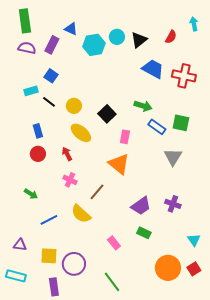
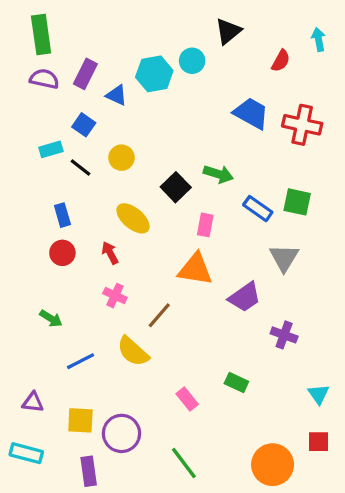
blue triangle: (71, 29) -> (117, 95), moved
black triangle: (139, 40) -> (228, 31), moved
yellow circle: (74, 106) -> (122, 158), moved
green arrow: (143, 106) -> (218, 174), moved
orange triangle: (119, 164) -> (195, 269), turned -30
purple trapezoid: (141, 206) -> (245, 297), moved
orange circle: (168, 268) -> (273, 465), moved
red square: (194, 269) -> (319, 442), turned 32

